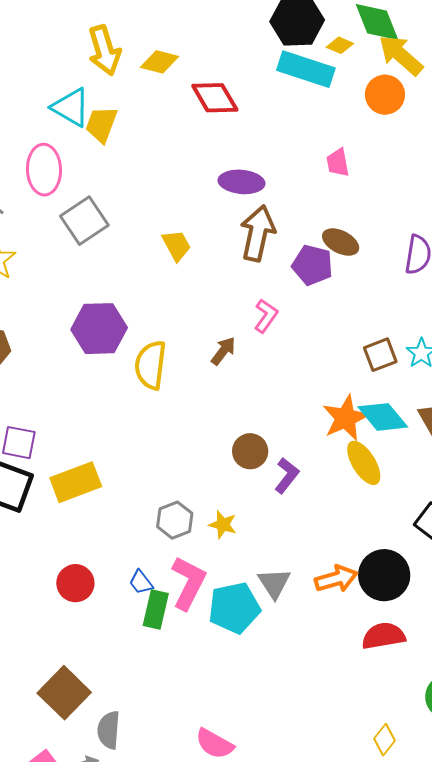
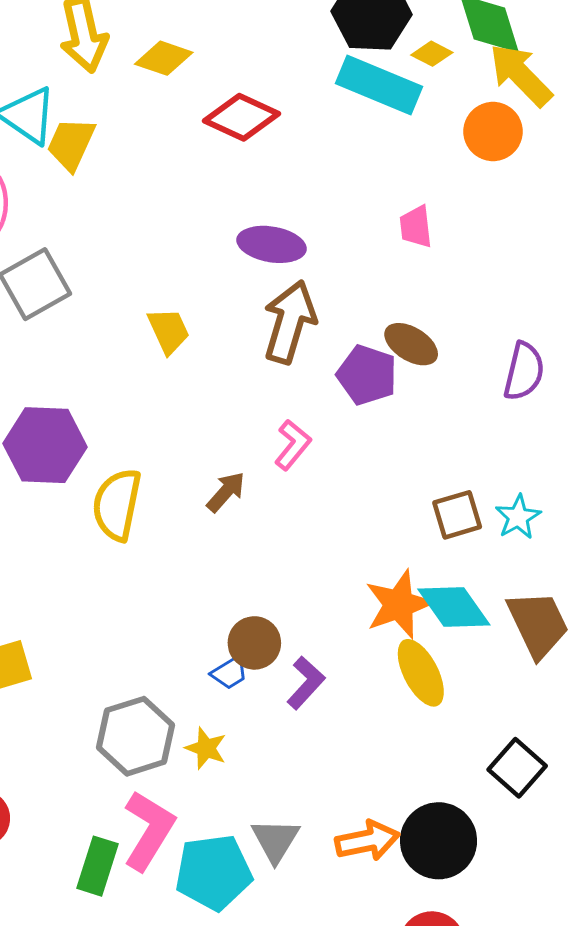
red diamond: (215, 98) -> (241, 117), turned -39
gray hexagon: (175, 520) -> (136, 736), size x1.4
blue trapezoid: (141, 582) -> (229, 673), moved, turned -88

